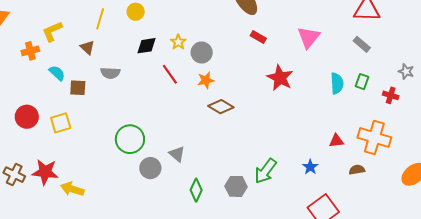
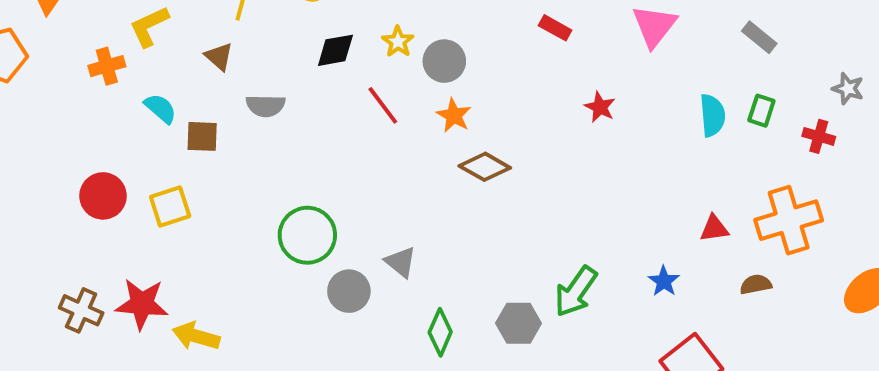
red star: (280, 78) -> (600, 107), size x0.6
orange star: (206, 80) -> (454, 115), turned -30
orange cross: (374, 138) -> (789, 220), turned -32

